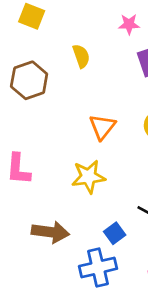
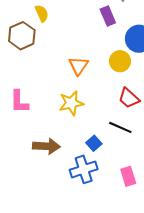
yellow semicircle: (81, 56) -> (42, 13), moved

